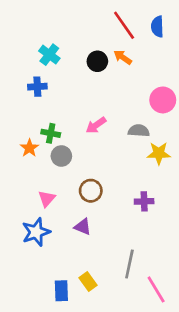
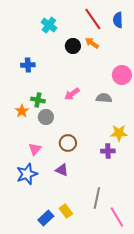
cyan cross: (49, 55) -> (49, 25), moved
yellow star: (159, 153) -> (119, 133), moved
blue rectangle: (61, 291) -> (46, 218), turned 49

